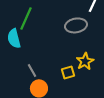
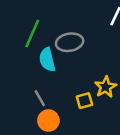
gray ellipse: (76, 25) -> (70, 42), moved
cyan semicircle: (14, 38) -> (47, 60), moved

